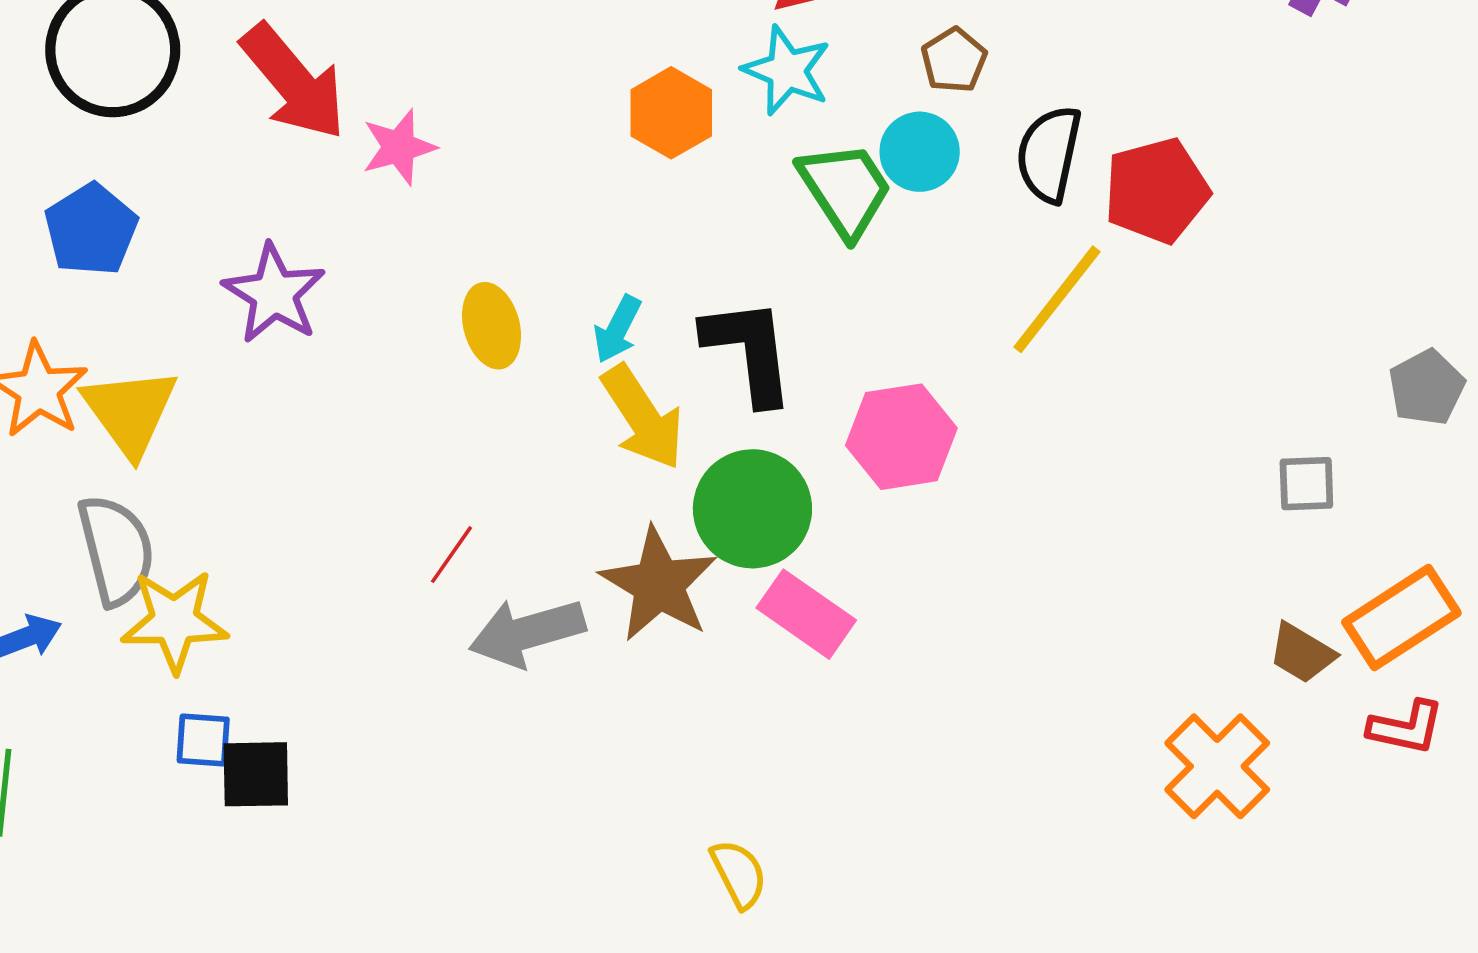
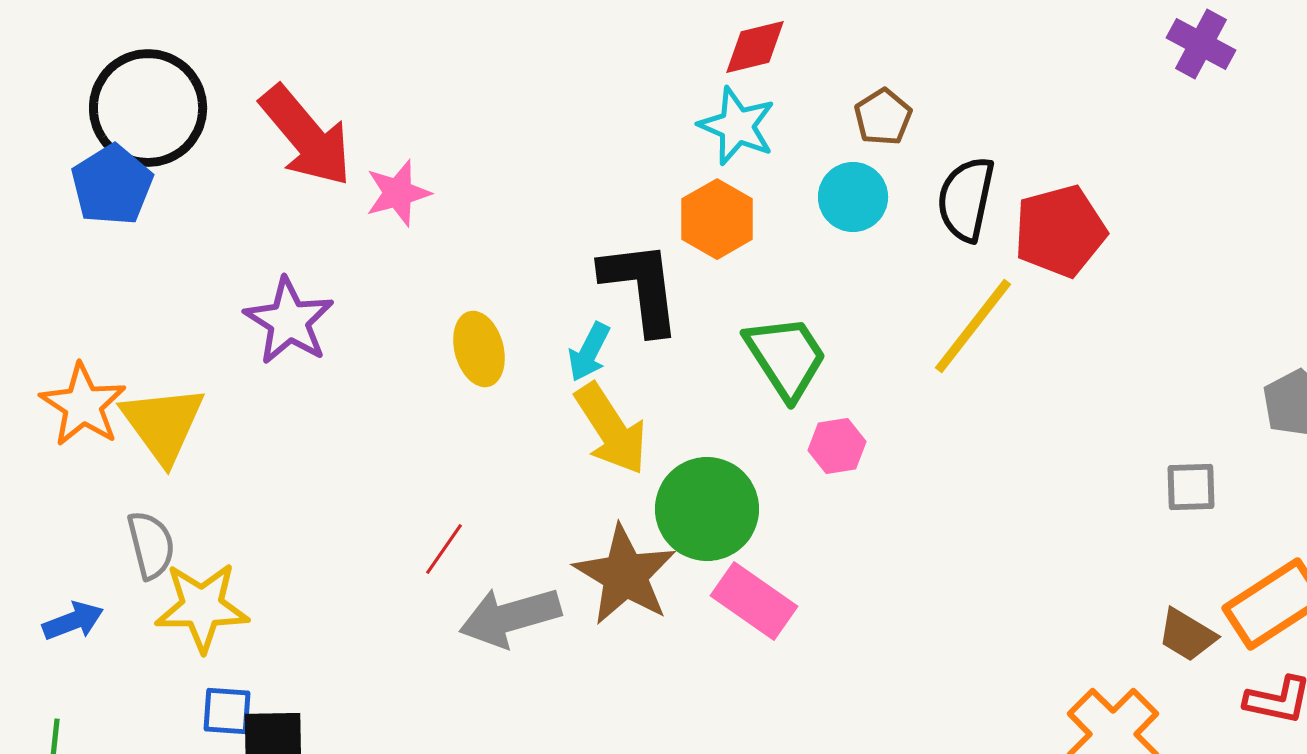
orange hexagon: (671, 113) -> (717, 219), moved
green trapezoid: (845, 189) -> (786, 357), moved
blue pentagon: (91, 230) -> (112, 185), moved
black L-shape: (749, 351) -> (641, 287), moved
pink hexagon: (901, 437) -> (837, 446), size x0.6
gray semicircle: (116, 550) -> (151, 545), size x0.7

